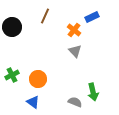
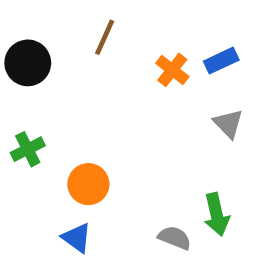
blue rectangle: (92, 17) -> (221, 61), moved
gray triangle: (75, 51) -> (228, 124), moved
green cross: (12, 75) -> (28, 149), moved

